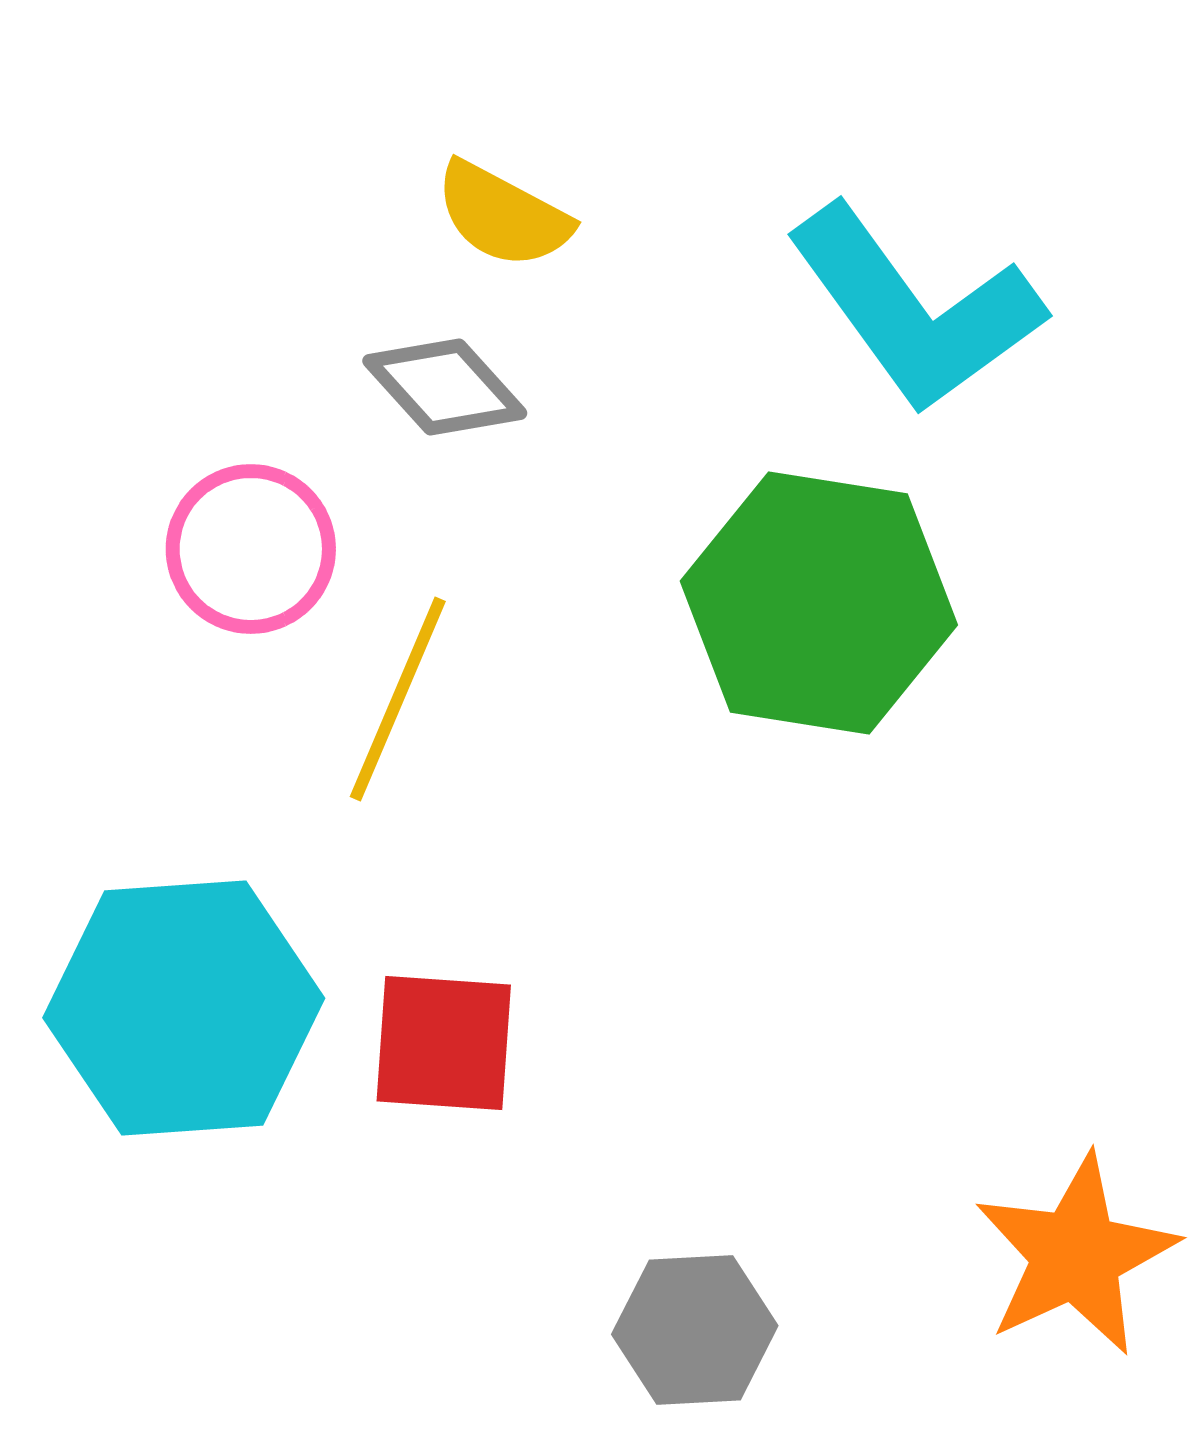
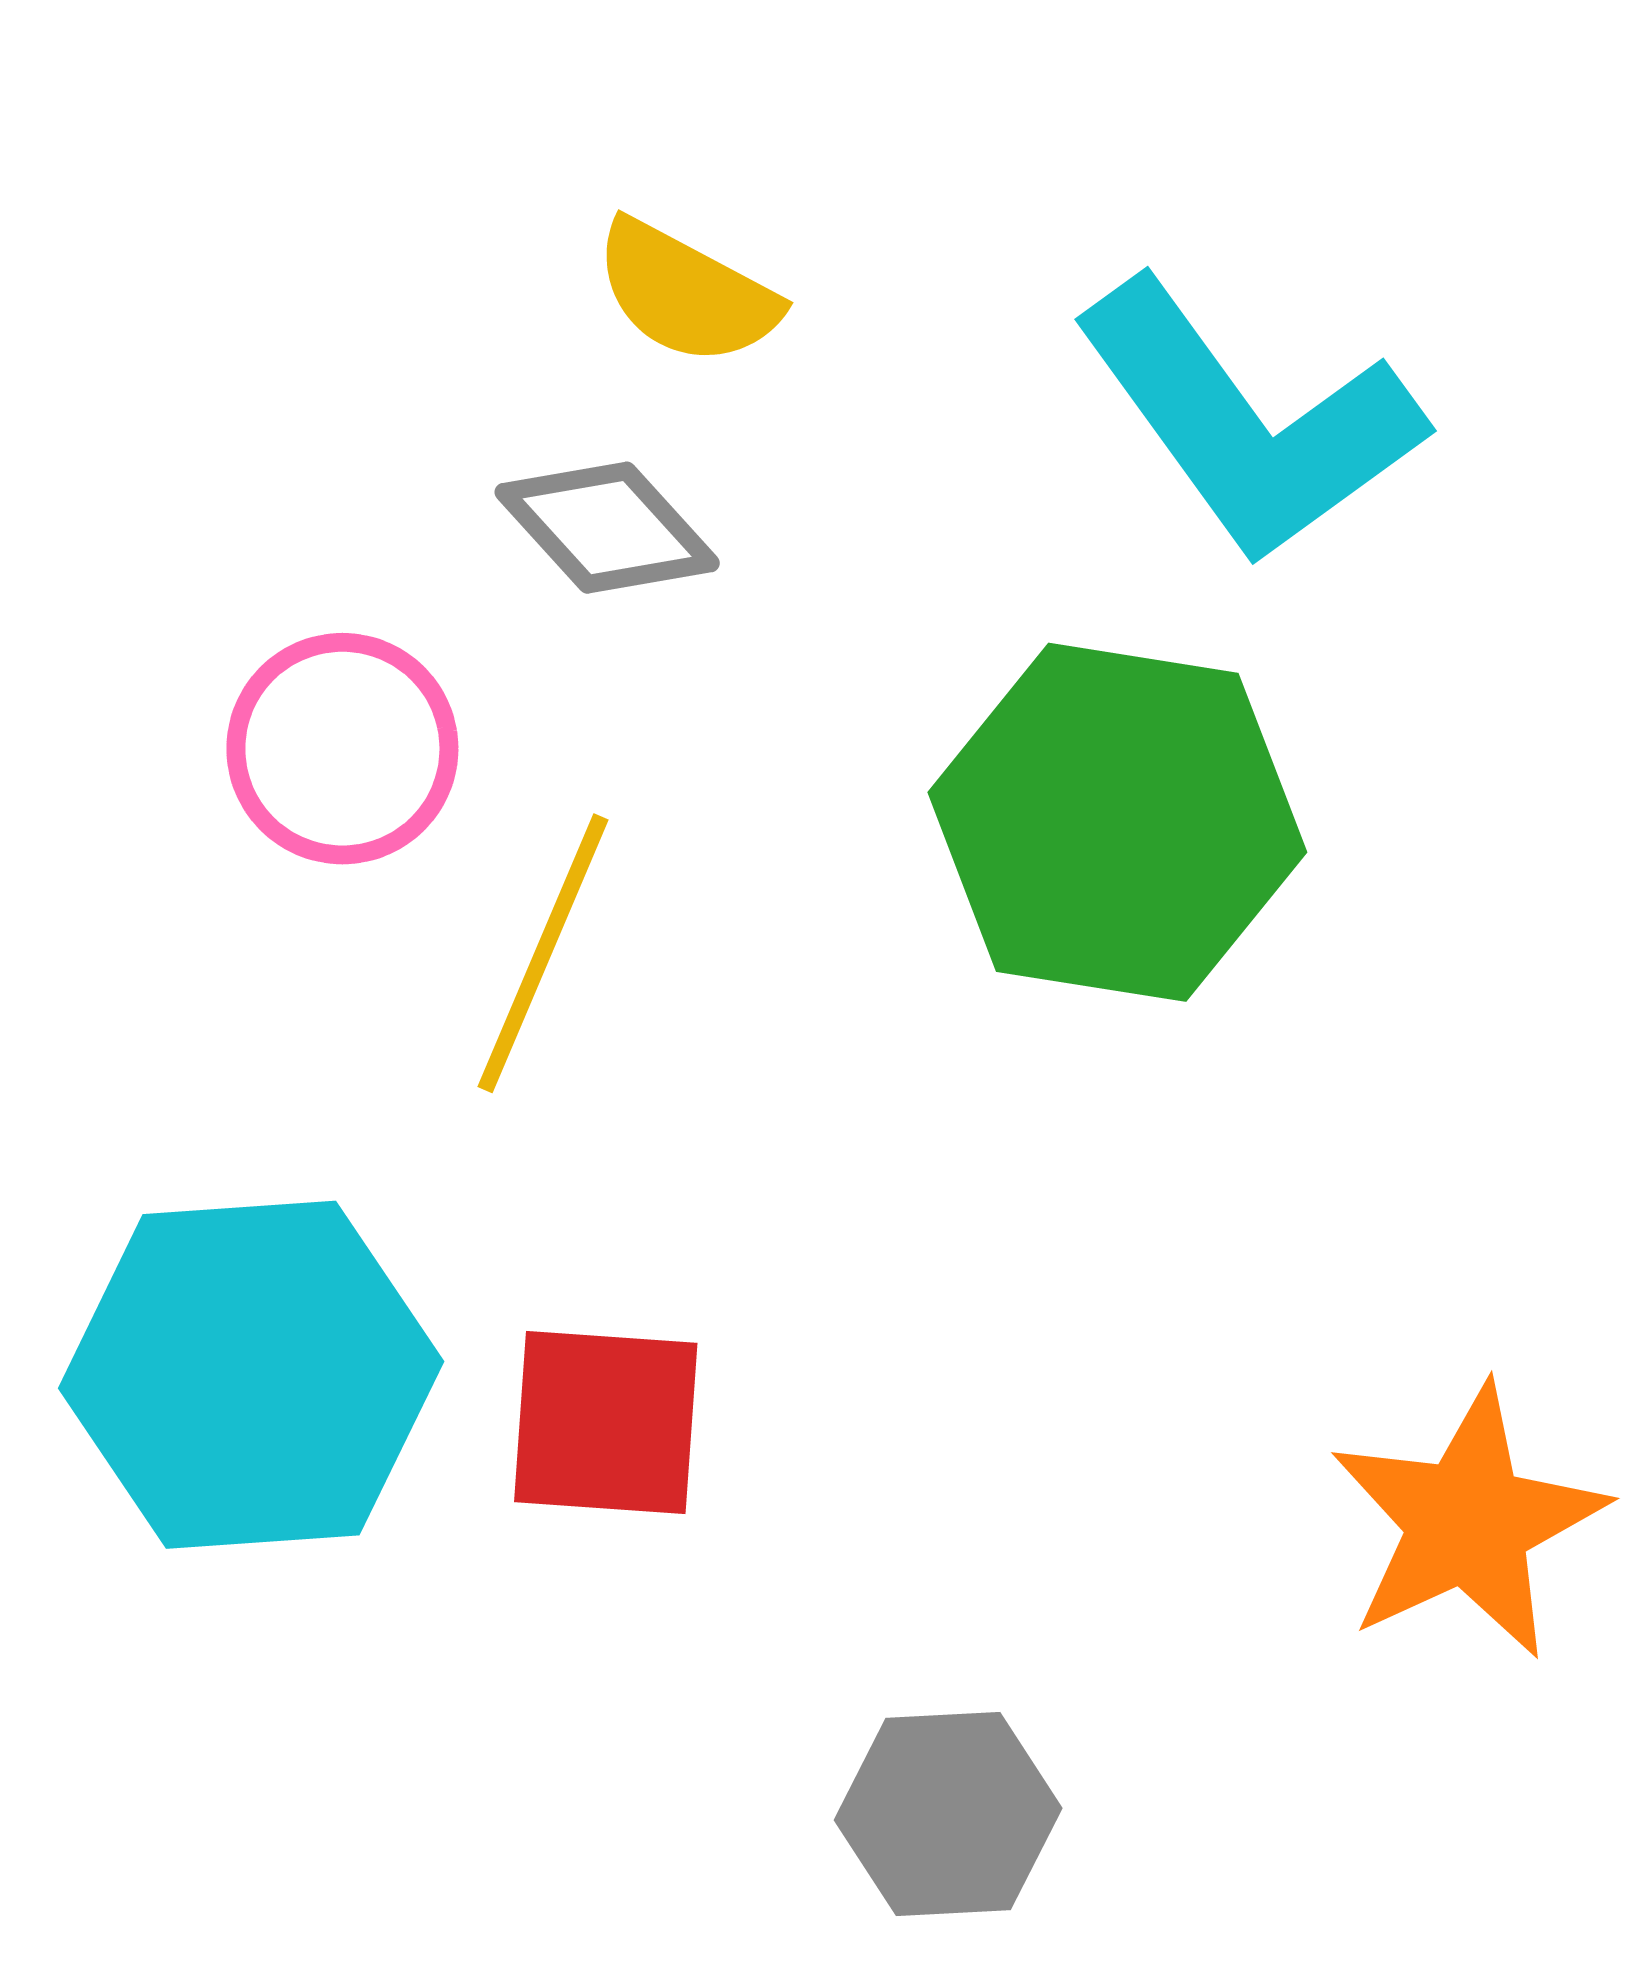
orange star: (1076, 1255) -> (1468, 1522), moved

